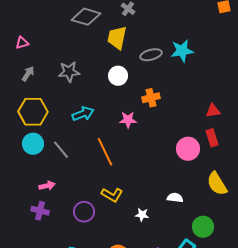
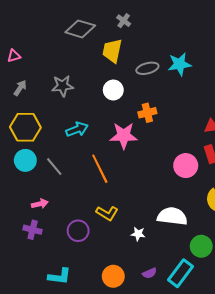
pink star: (128, 120) -> (124, 136), size x1.5
white semicircle: (175, 198) -> (172, 216), size x1.8

